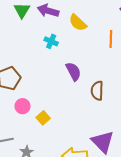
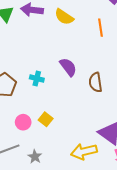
cyan cross: (51, 41) -> (37, 78), moved
pink circle: (23, 106) -> (23, 122), moved

